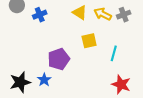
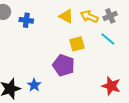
blue cross: (40, 15) -> (26, 20), turned 32
cyan line: (114, 53) -> (108, 39), moved, turned -63
purple pentagon: (59, 59) -> (64, 65), moved, turned -30

